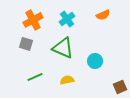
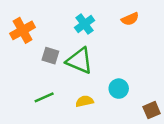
orange cross: (33, 20) -> (23, 30), moved
gray square: (26, 44) -> (50, 56), moved
cyan circle: (95, 61) -> (119, 89), moved

